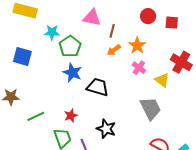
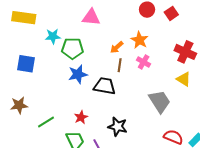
red square: (172, 23) -> (171, 13), turned -32
brown line: (112, 31) -> (120, 65), moved
green pentagon: (70, 46) -> (73, 48), turned -30
blue star: (72, 73) -> (78, 74), turned -30
yellow triangle: (162, 80) -> (184, 79), moved

